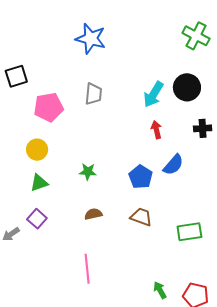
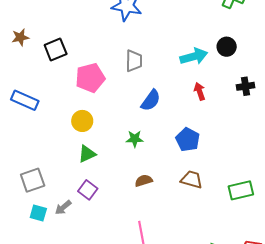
black circle: (187, 87) -> (227, 47), size x0.7
cyan arrow: (154, 94) -> (194, 56), turned -132
blue semicircle: (173, 165) -> (151, 100), moved

